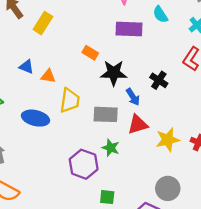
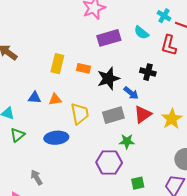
cyan semicircle: (160, 14) -> (141, 33), moved
yellow rectangle: (43, 23) -> (57, 64), moved

